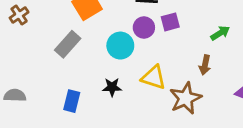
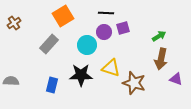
brown arrow: (205, 65) -> (161, 59), moved, size x1.5
black star: (112, 87) -> (81, 75), size x1.6
brown star: (186, 98) -> (134, 83), turned -30

